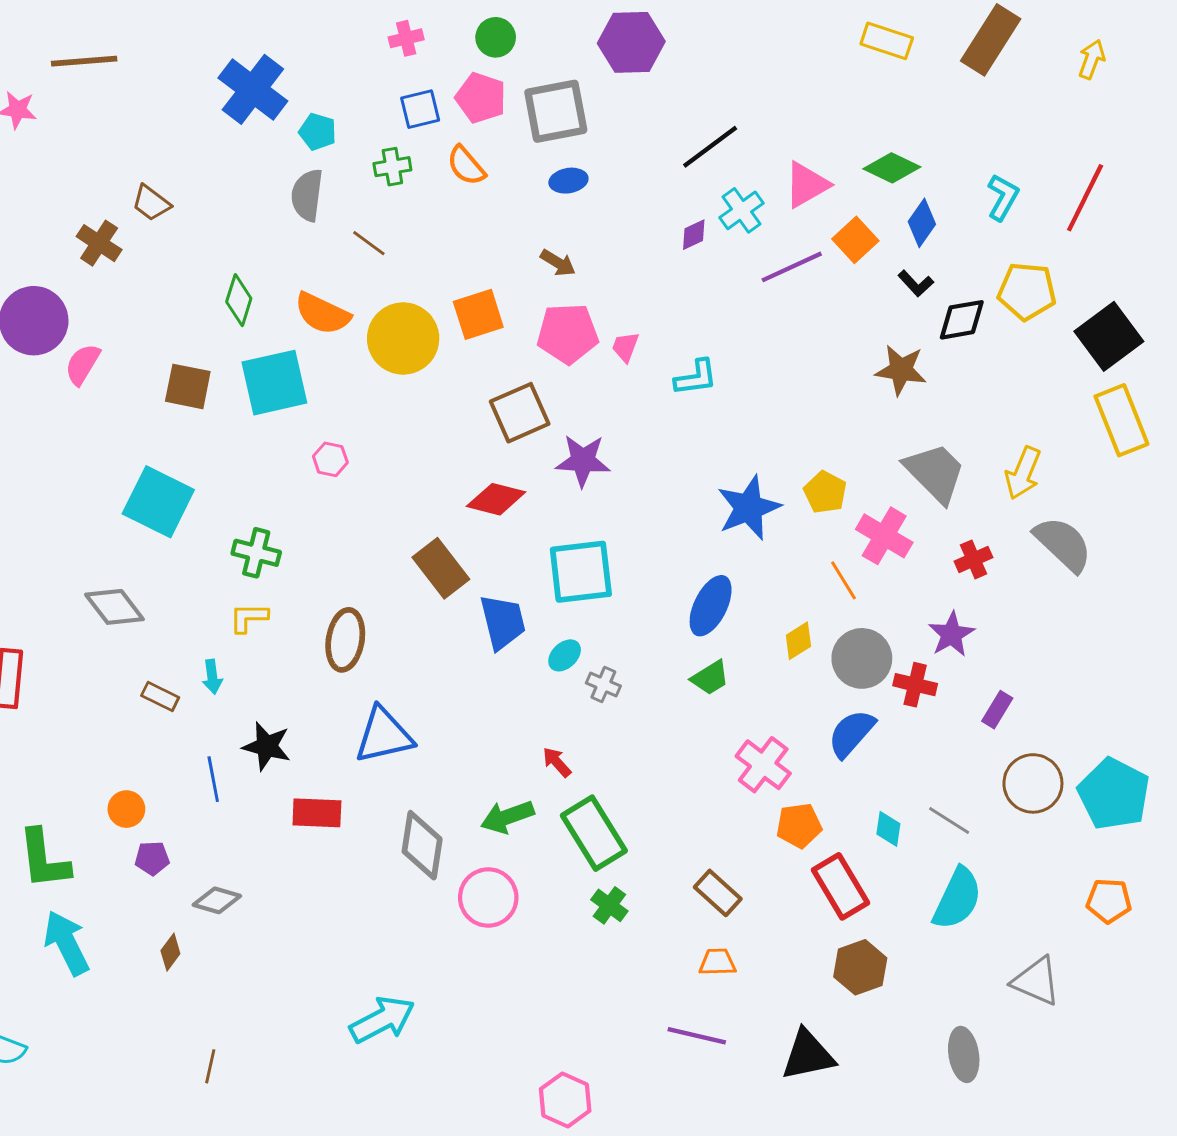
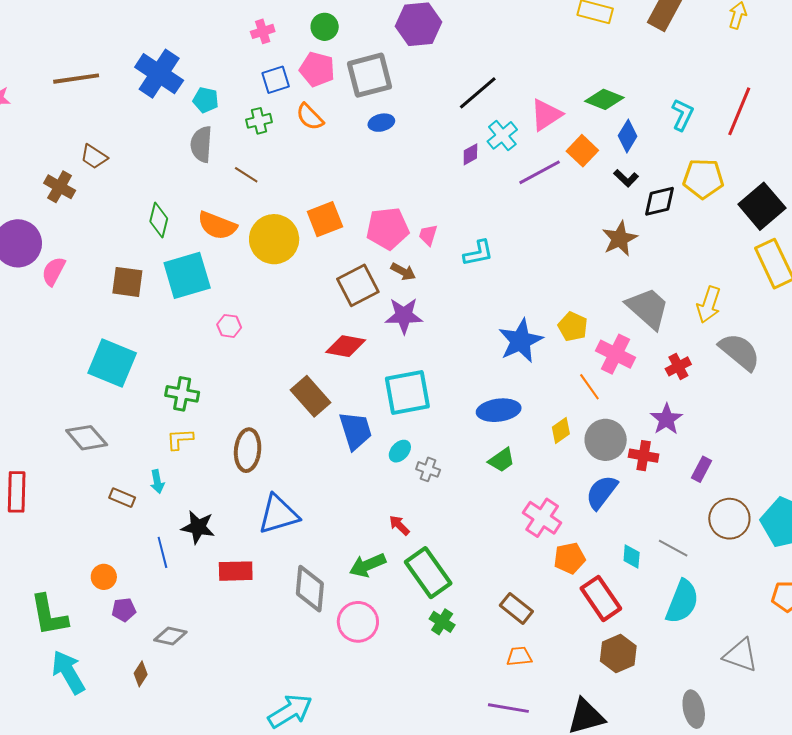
brown line: (84, 61) -> (76, 79), moved
brown arrow: (558, 263) -> (403, 272), moved
brown star: (901, 370) -> (620, 239), turned -30
blue ellipse: (711, 606) -> (499, 410), turned 60

